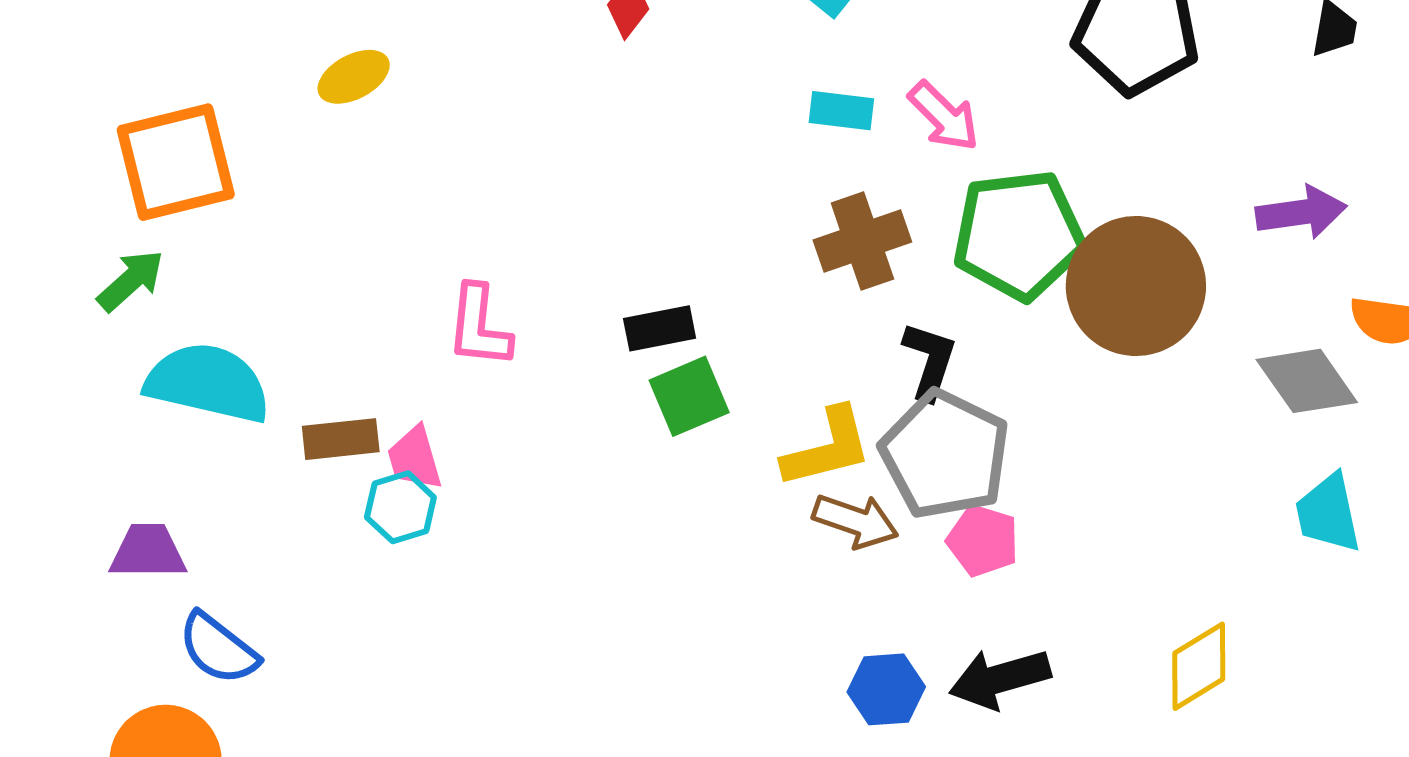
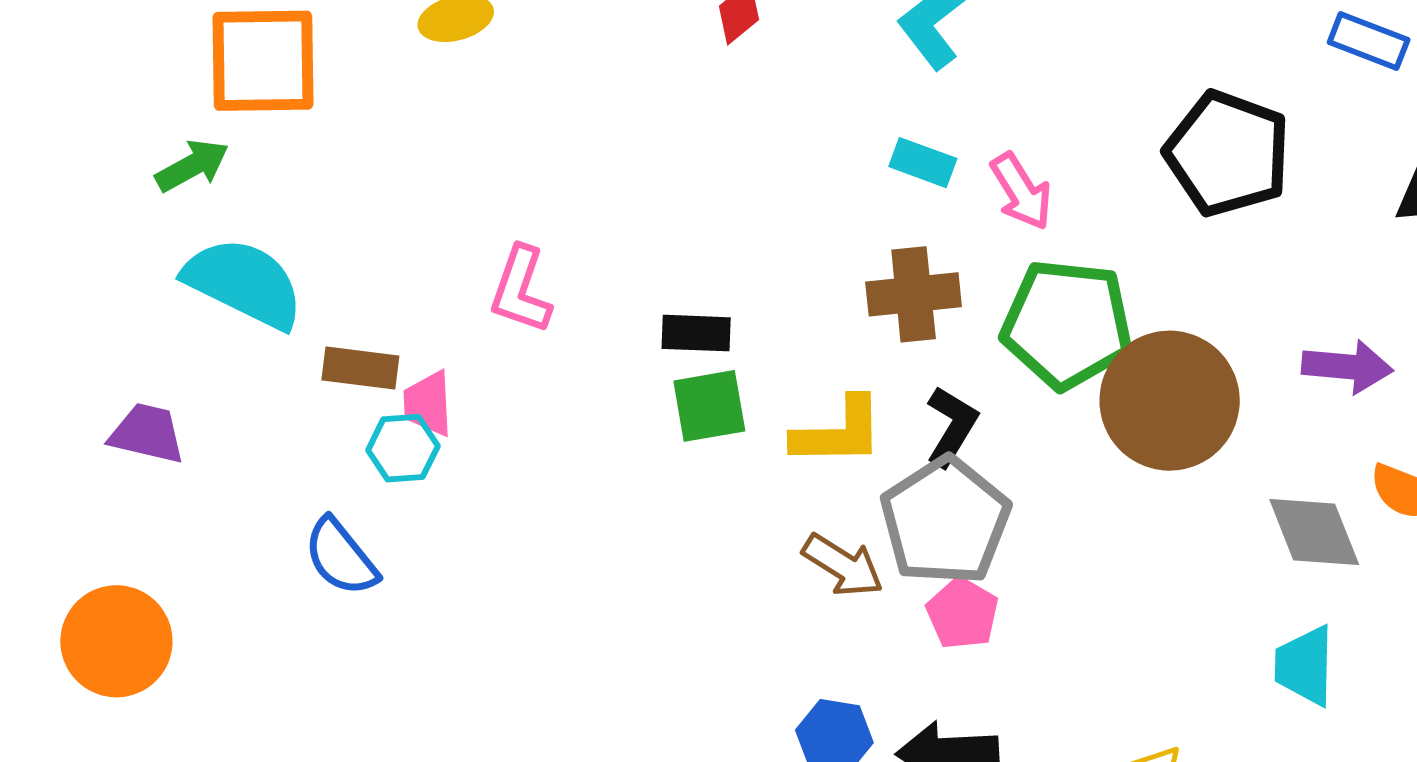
yellow L-shape: (827, 448) -> (838, 432), moved
blue semicircle: (218, 649) -> (341, 557), moved

